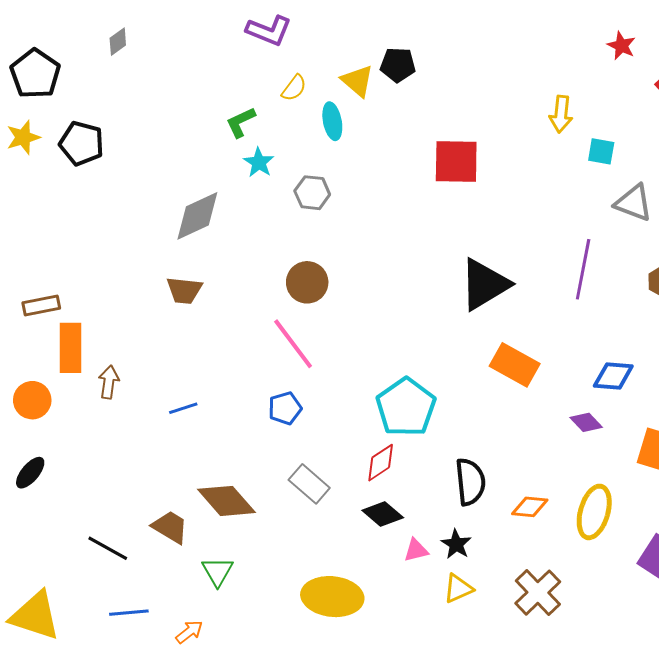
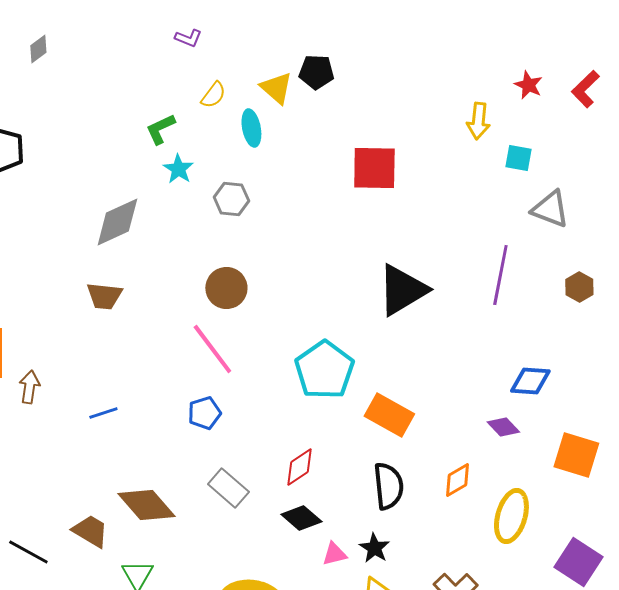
purple L-shape: (269, 31) -> (188, 38), size x0.6
red star: (621, 46) -> (528, 85), moved
orange rectangle: (515, 365) -> (389, 415), moved
cyan pentagon: (406, 407) -> (324, 370), moved
orange diamond: (530, 507) -> (457, 480), moved, turned -36

